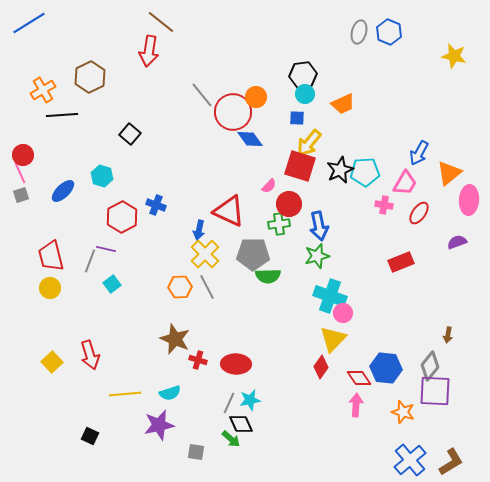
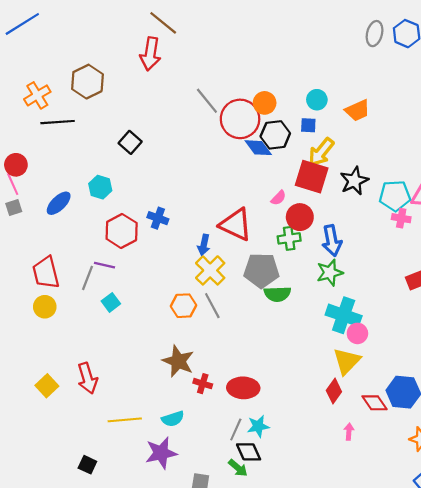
black hexagon: (303, 75) -> (275, 135), moved
cyan pentagon: (365, 172) -> (395, 196), moved
pink arrow: (356, 405) -> (349, 432), moved, size x0.7

